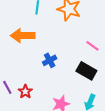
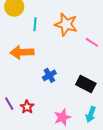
pink line: (92, 46) -> (92, 42), moved

